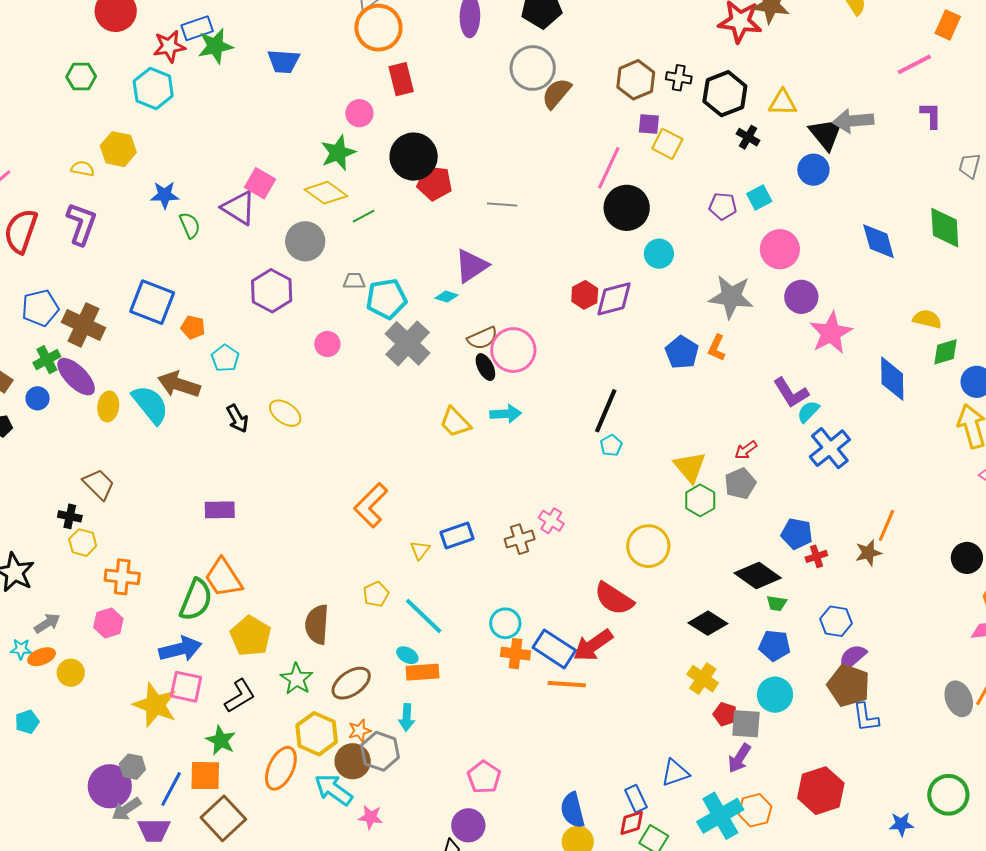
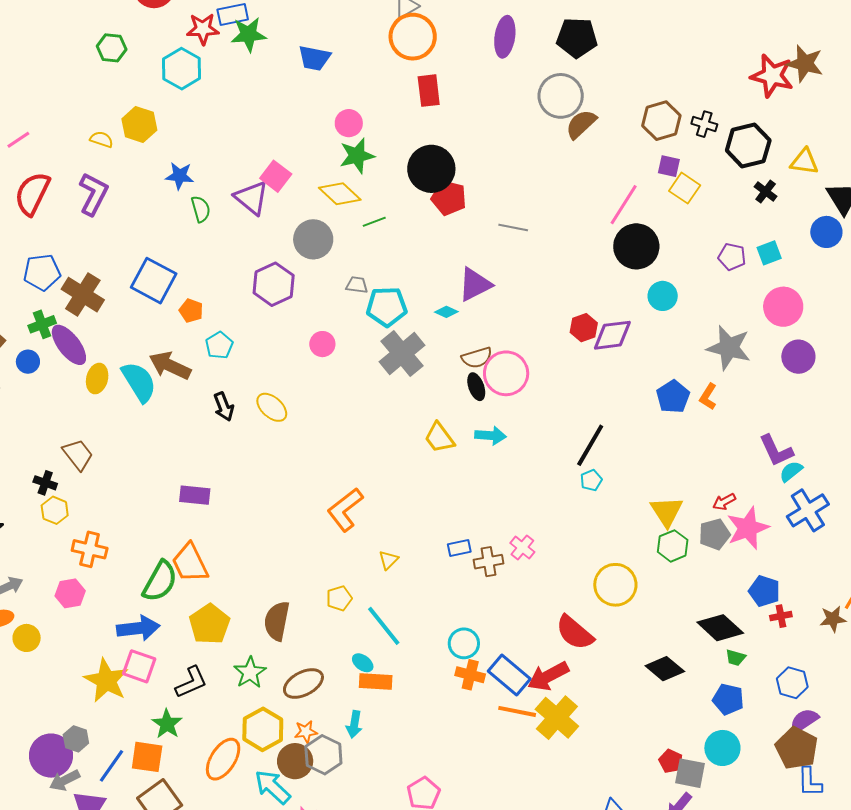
pink circle: (359, 113) -> (349, 123), moved
pink star: (831, 333) -> (748, 528), moved
blue rectangle: (457, 535) -> (459, 548), moved, size x0.7
yellow cross: (703, 679) -> (557, 718), moved, size x1.4

